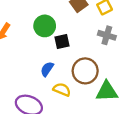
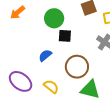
yellow semicircle: (62, 90) -> (51, 86), moved

